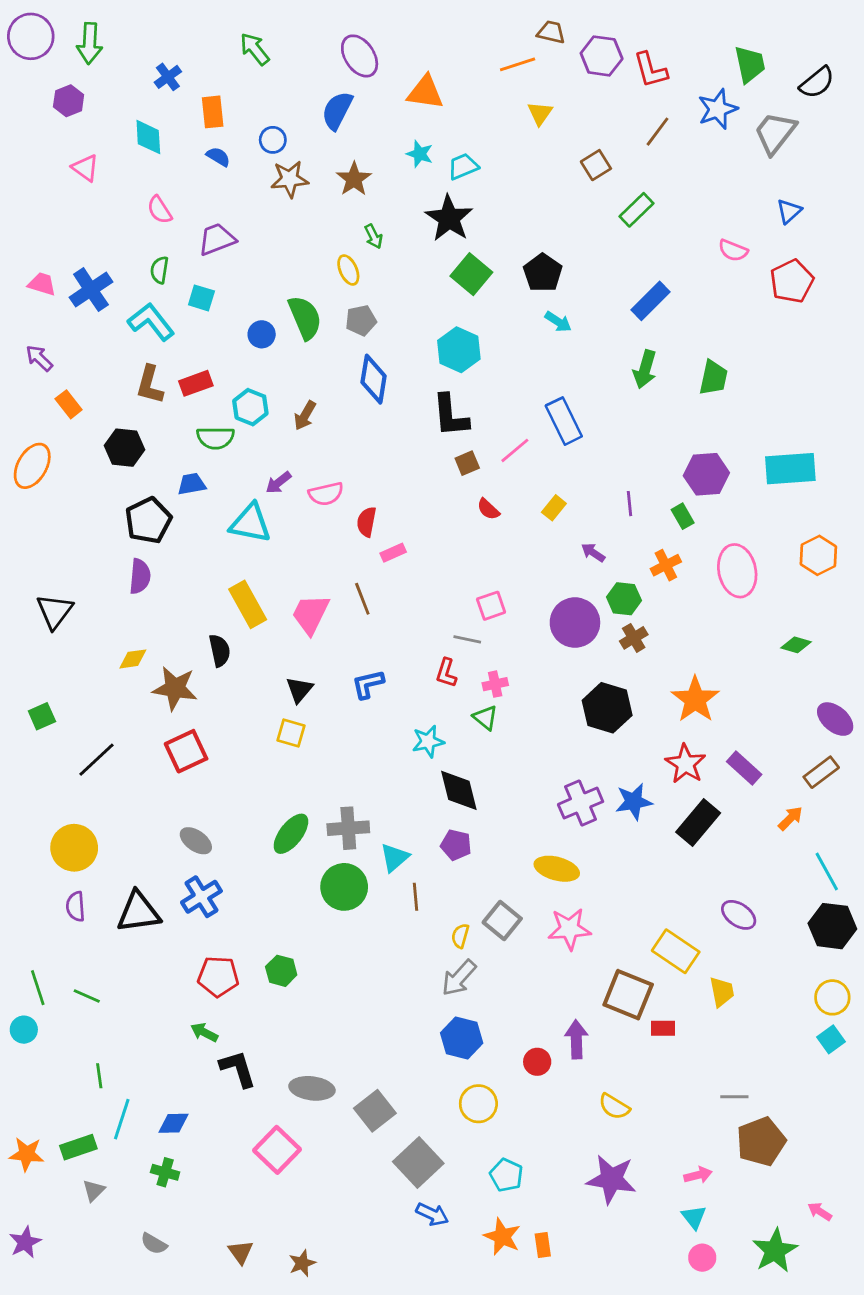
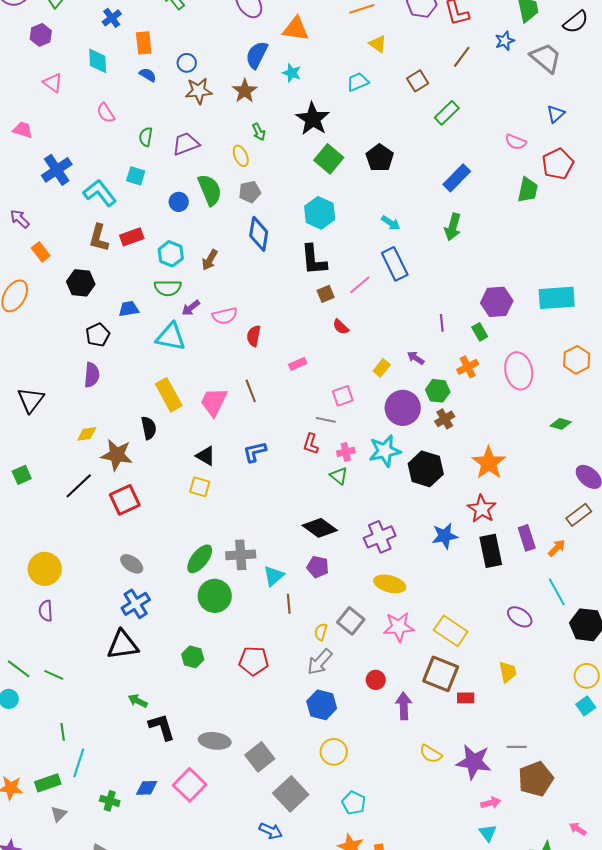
blue star: (718, 109) -> (505, 41), size x0.7
blue semicircle: (337, 111) -> (257, 55), moved
yellow triangle: (540, 113) -> (378, 44), turned -30
gray trapezoid: (775, 133) -> (546, 58), turned 92
cyan trapezoid: (463, 166) -> (358, 82), moved
purple trapezoid: (217, 239) -> (186, 144), moved
green semicircle: (159, 270) -> (146, 137), moved
pink trapezoid: (42, 284) -> (23, 130), moved
cyan arrow: (558, 322) -> (391, 223), moved
green trapezoid: (713, 378) -> (528, 190), moved
green semicircle: (215, 438) -> (168, 288), moved
yellow rectangle: (554, 508) -> (382, 368), moved
black pentagon: (148, 520) -> (98, 335), size x0.7
pink rectangle: (393, 553) -> (298, 364), moved
black triangle: (299, 690) -> (206, 456), turned -40
cyan star: (428, 741) -> (385, 451), moved, size x1.4
black line: (97, 760) -> (79, 486), moved
purple rectangle: (744, 768) -> (527, 538), moved, turned 30
black diamond: (459, 790) -> (320, 528), turned -40
purple cross: (581, 803) -> (380, 537), moved
black rectangle: (698, 823) -> (491, 551), turned -52
cyan line: (827, 872) -> (557, 592), moved
green circle: (344, 887) -> (215, 596), moved
black triangle: (138, 912) -> (123, 645), moved
yellow rectangle: (676, 951) -> (451, 631), moved
red pentagon: (218, 976) -> (254, 661), moved
green line: (38, 988) -> (19, 669), turned -35
red circle: (537, 1062) -> (376, 680), moved
blue diamond: (173, 1123) -> (147, 788), moved
purple star: (611, 1179) -> (474, 762), moved
blue arrow: (432, 1214) -> (271, 831), moved

